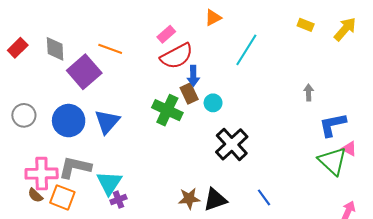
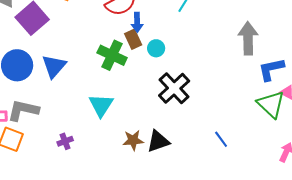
gray arrow: (309, 92) -> (248, 38), size x2.0
cyan triangle: (109, 183) -> (101, 105), moved
blue line: (264, 197) -> (221, 139), moved

